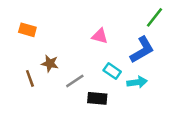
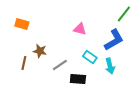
brown line: (30, 78) -> (24, 63), turned 32
cyan arrow: (137, 82) -> (110, 66), turned 84

